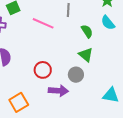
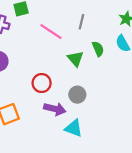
green triangle: (86, 55) -> (75, 59), moved
cyan triangle: (111, 95) -> (74, 128), moved

